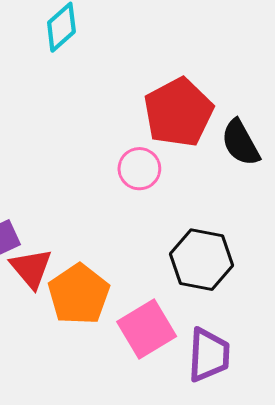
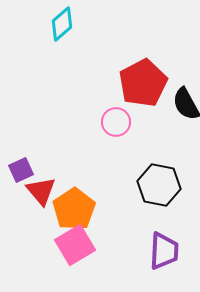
pink square: (147, 329) -> (75, 245), moved

